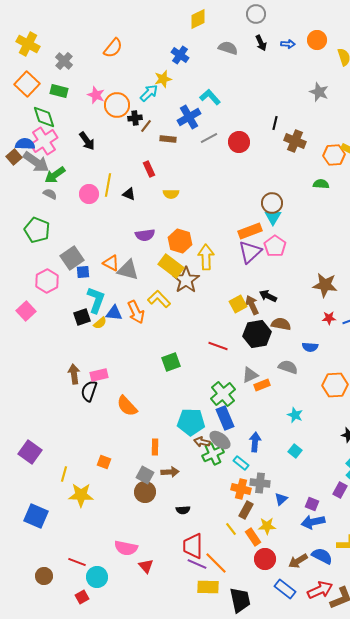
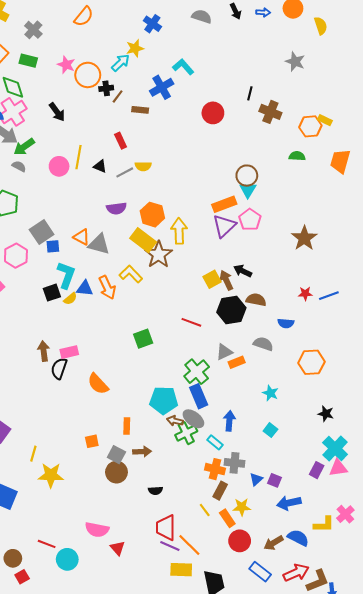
gray line: (209, 138) -> (125, 172), moved
brown star: (325, 285) -> (304, 238), moved, turned 30
orange square: (104, 462) -> (92, 441), moved, turned -32
purple square: (312, 504) -> (275, 480), moved
red square: (82, 597) -> (22, 577), moved

